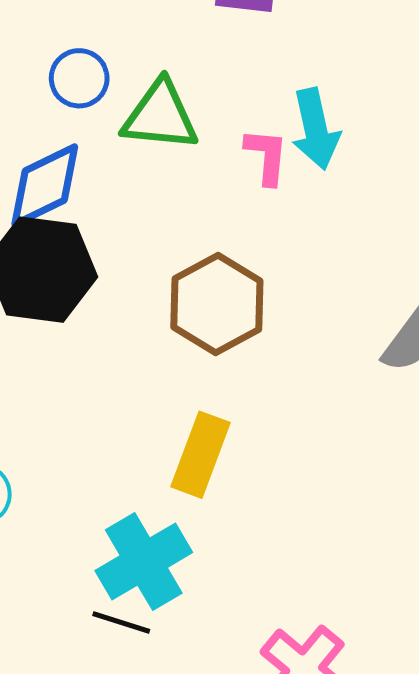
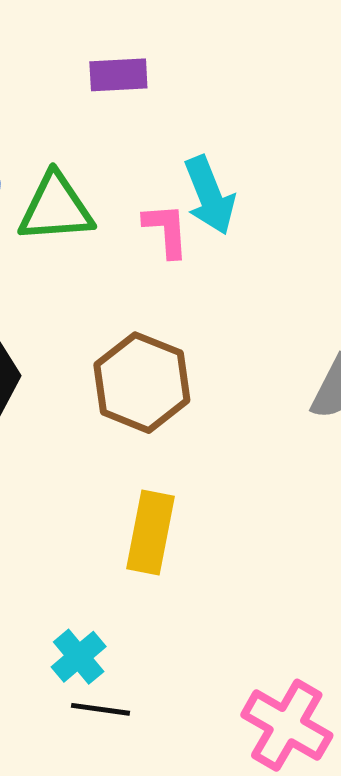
cyan cross: (144, 562) -> (79, 657), moved, size x0.6

